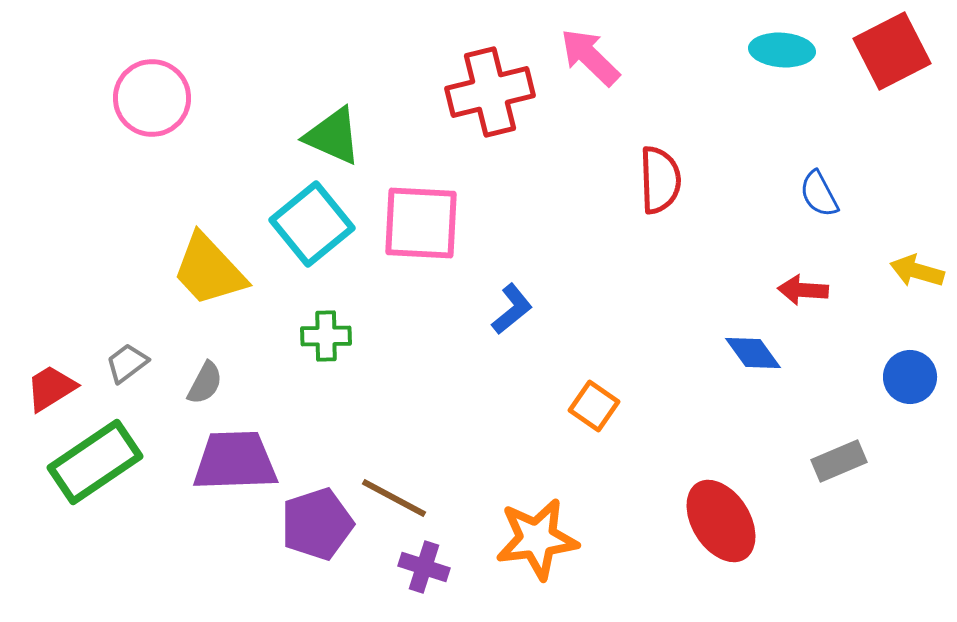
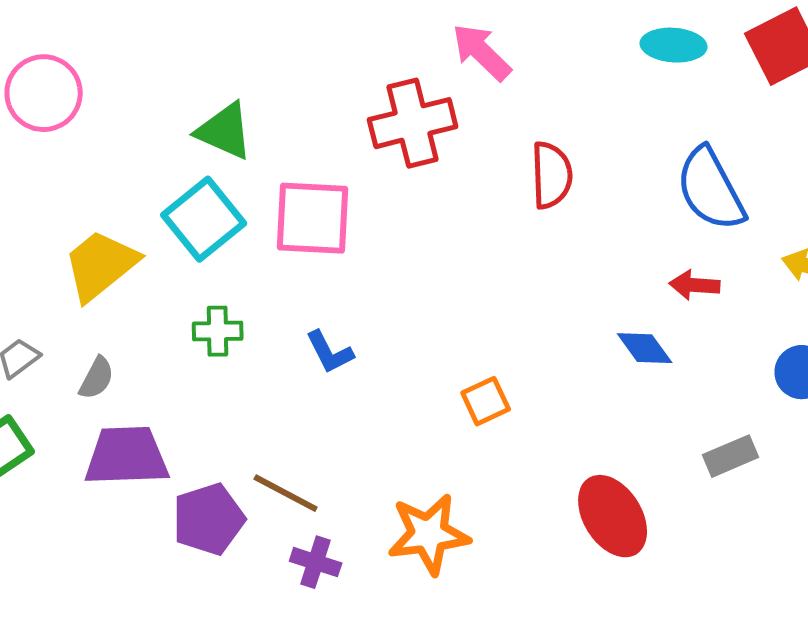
red cross: (490, 92) -> (413, 123), moved
blue semicircle: (819, 194) -> (711, 189), size x1.8
yellow trapezoid: (209, 270) -> (101, 265), turned 94
blue L-shape: (512, 309) -> (330, 352), moved, turned 102
orange square: (594, 406) -> (486, 401), turned 30

